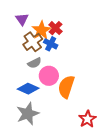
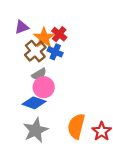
purple triangle: (22, 19) -> (22, 27), turned 48
pink circle: (49, 76) -> (44, 87), moved
orange semicircle: (66, 87) -> (76, 126), moved

